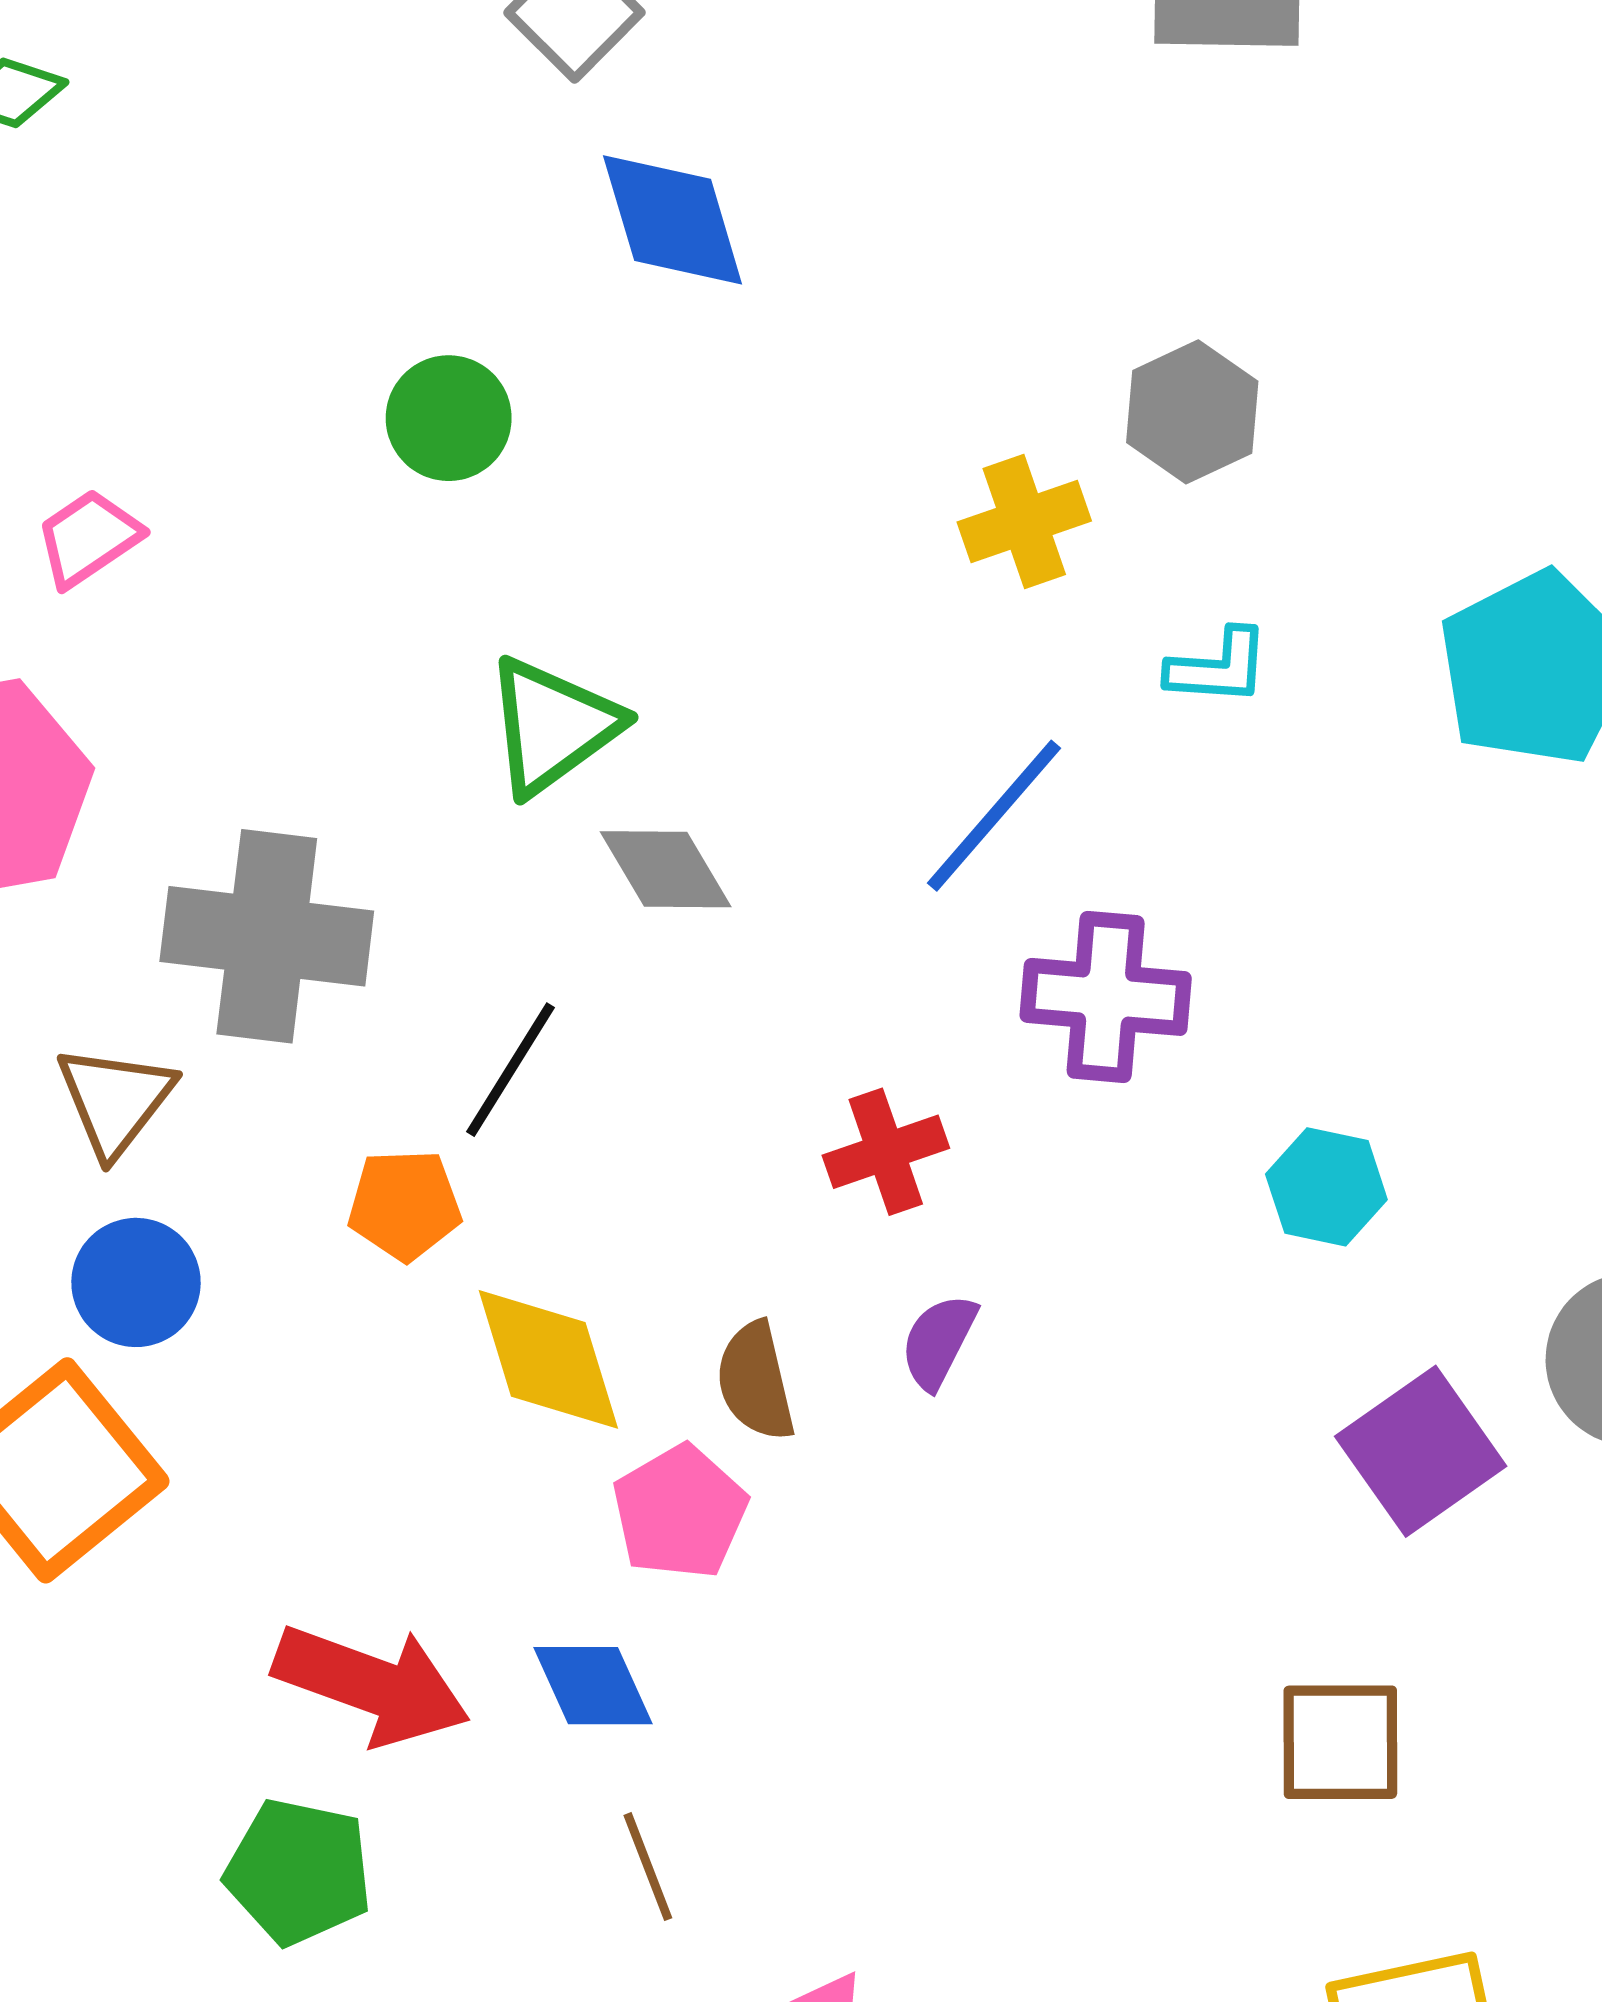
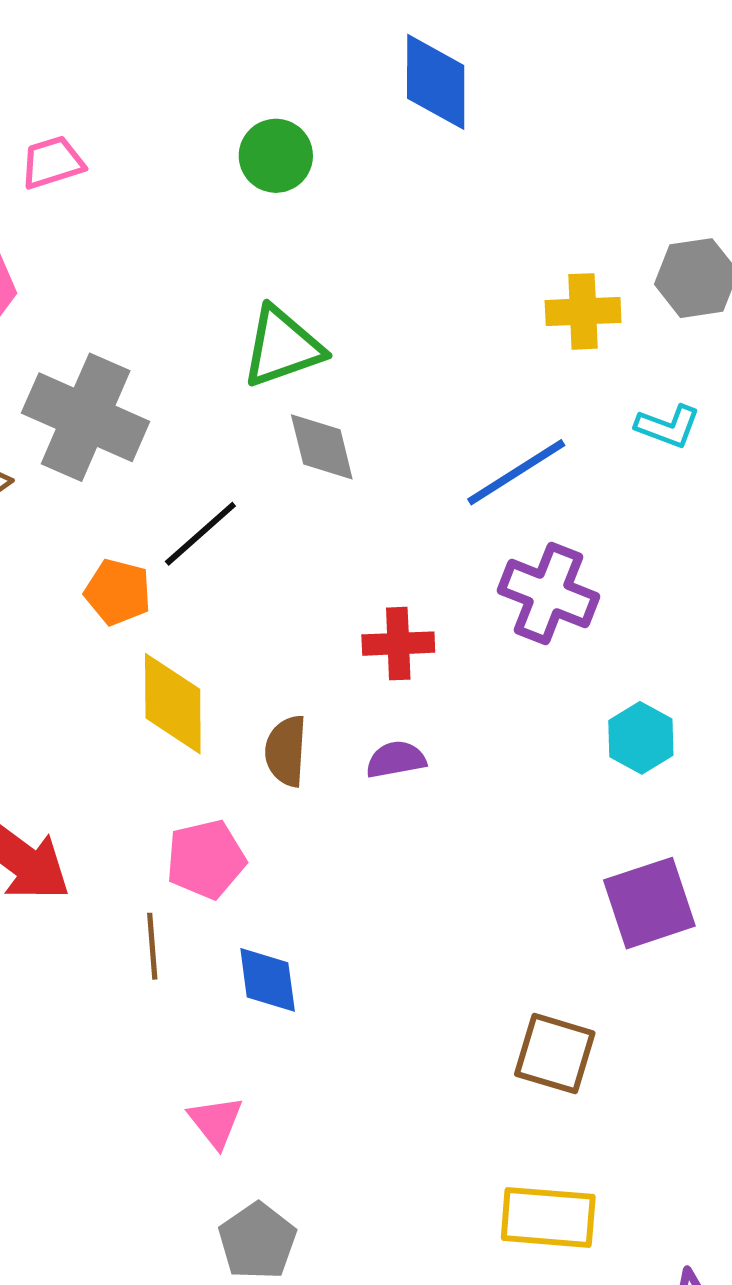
purple semicircle: (939, 1341) -> (396, 760), turned 36
pink pentagon: (680, 1512) -> (206, 859), moved
blue diamond: (593, 1686) -> (268, 980), moved
brown line: (648, 1867) -> (152, 946), moved

